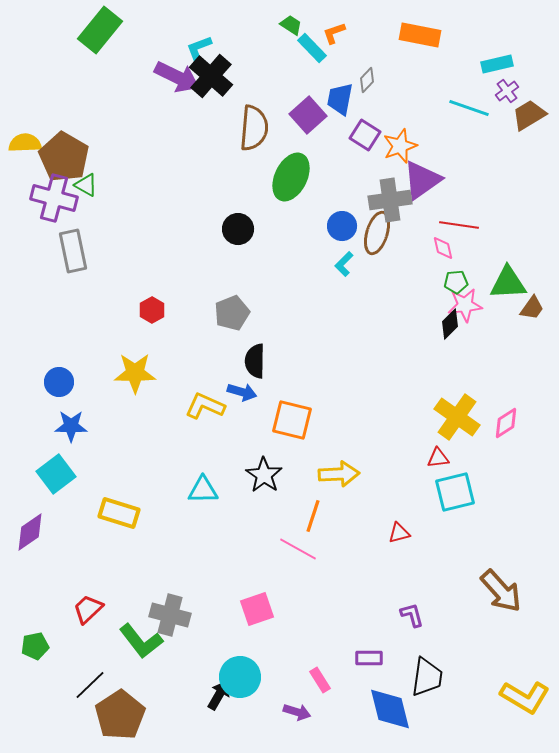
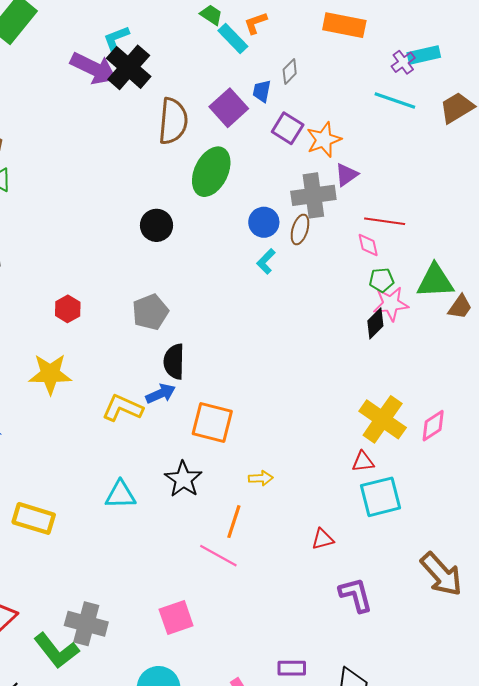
purple cross: (507, 91) -> (403, 62), moved
blue trapezoid: (340, 99) -> (262, 91), size x0.7
purple triangle: (422, 180) -> (346, 175), size x0.6
brown ellipse: (377, 233) -> (300, 229), size x0.7
blue arrow: (242, 392) -> (161, 394), turned -40
yellow arrow: (339, 474) -> (261, 478), size x0.6
brown arrow: (501, 591) -> (441, 574), moved
purple L-shape: (412, 615) -> (356, 595), moved, size x1.4

